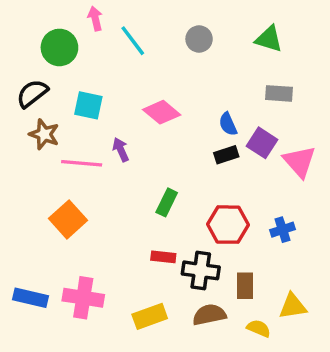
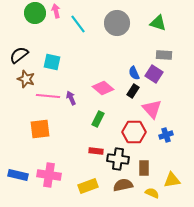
gray circle: (199, 39) -> (117, 23), size x1.6
green circle: (59, 47) -> (35, 13), moved
pink diamond: (162, 112) -> (103, 88), moved
purple square: (262, 143) -> (154, 74), moved
purple arrow: (121, 150) -> (71, 98), moved
black rectangle: (226, 155) -> (133, 91), turned -40
pink triangle: (299, 162) -> (152, 109), moved
orange square: (68, 219) -> (40, 129), turned 35

